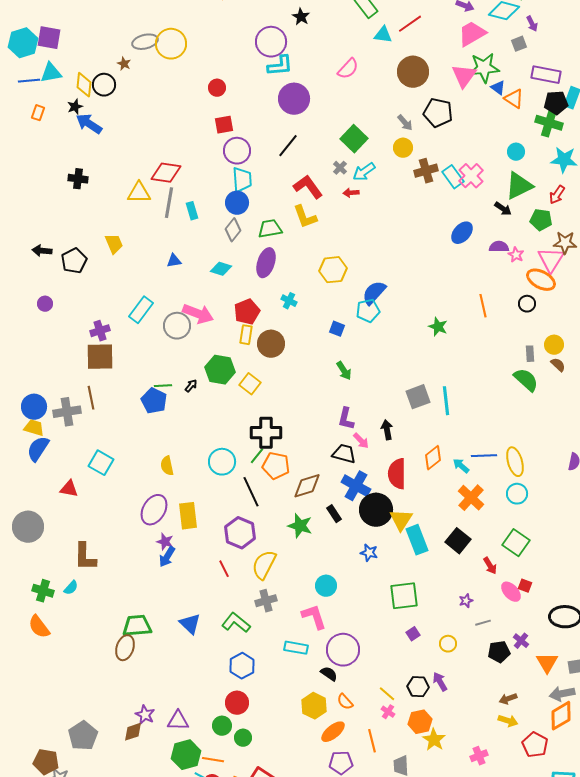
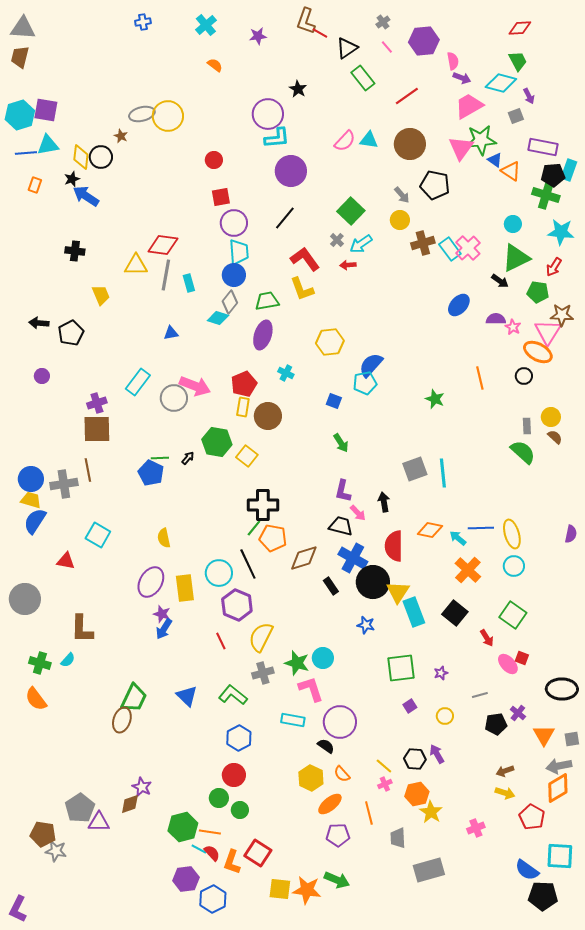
cyan triangle: (383, 35) -> (369, 140), moved
yellow trapezoid: (114, 244) -> (101, 295), moved
cyan diamond: (221, 269) -> (218, 318), moved
orange diamond: (433, 458) -> (430, 530), turned 50
cyan circle: (222, 462) -> (219, 573), moved
green star: (300, 526) -> (297, 663), moved
purple star: (466, 601) -> (441, 673), moved
green trapezoid: (137, 626) -> (134, 698), turned 120
pink cross: (388, 712) -> (385, 784), turned 32
purple triangle: (178, 721) -> (99, 822), moved

